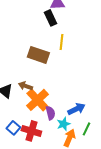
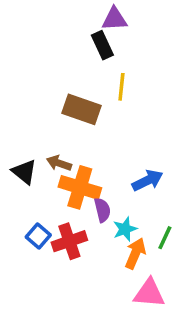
orange cross: (37, 100) -> (80, 187), turned -30
blue arrow: (76, 109) -> (147, 180), moved
red cross: (31, 131) -> (69, 241), turned -36

